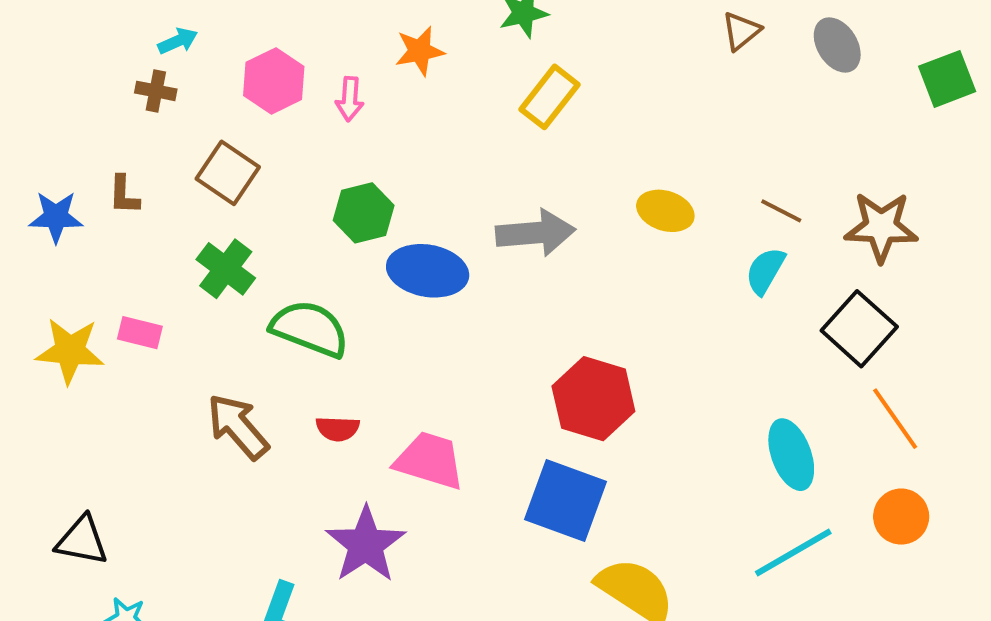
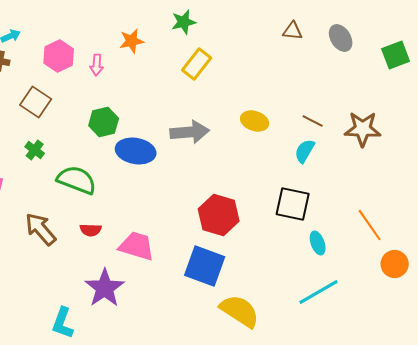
brown triangle: (741, 31) -> (293, 31), turned 45
green cross: (226, 269) -> (35, 150), size x0.7
black square: (859, 329) -> (293, 204), moved, turned -30
cyan ellipse: (791, 455) -> (318, 243), size x0.7
orange circle: (901, 517) -> (395, 264), moved

